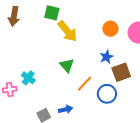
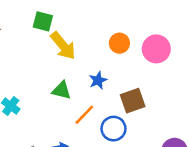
blue star: (107, 57) -> (98, 80), moved
green triangle: (67, 65) -> (61, 90), turned -35

